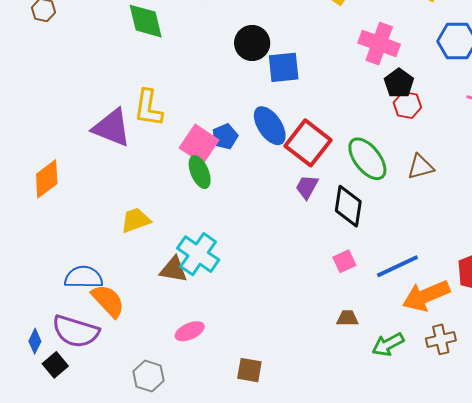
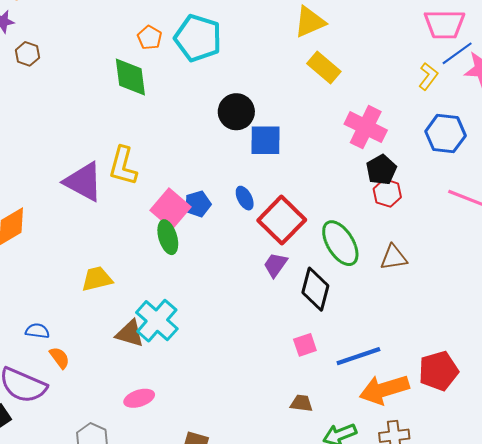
blue ellipse: (270, 126) -> (245, 198), size x0.6
blue semicircle: (84, 277) -> (37, 331), size x0.6
orange semicircle: (108, 301) -> (60, 358), size x0.6

